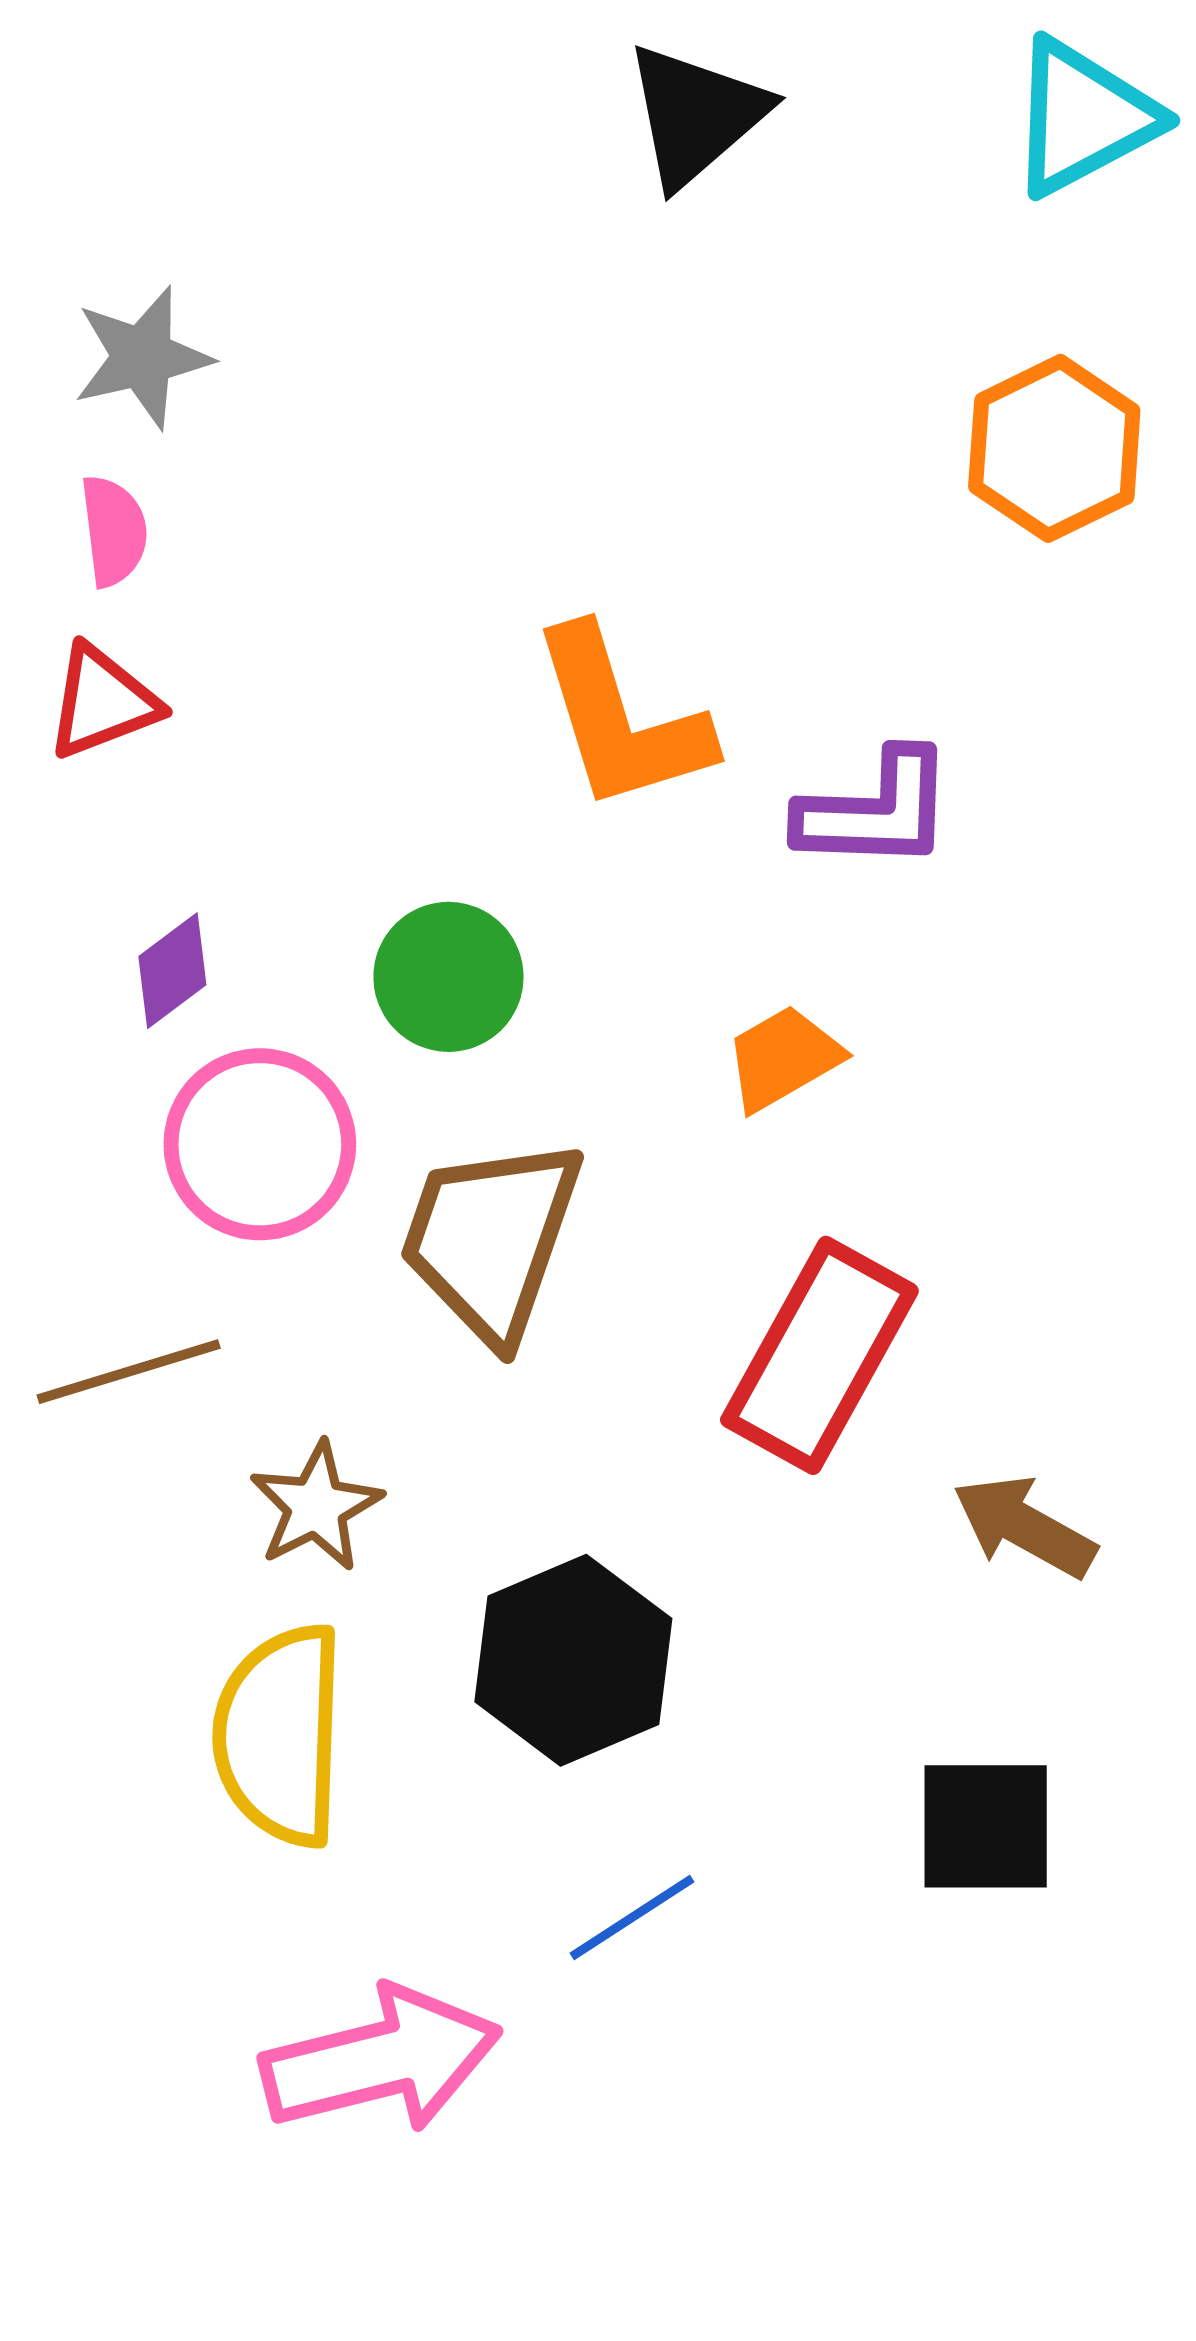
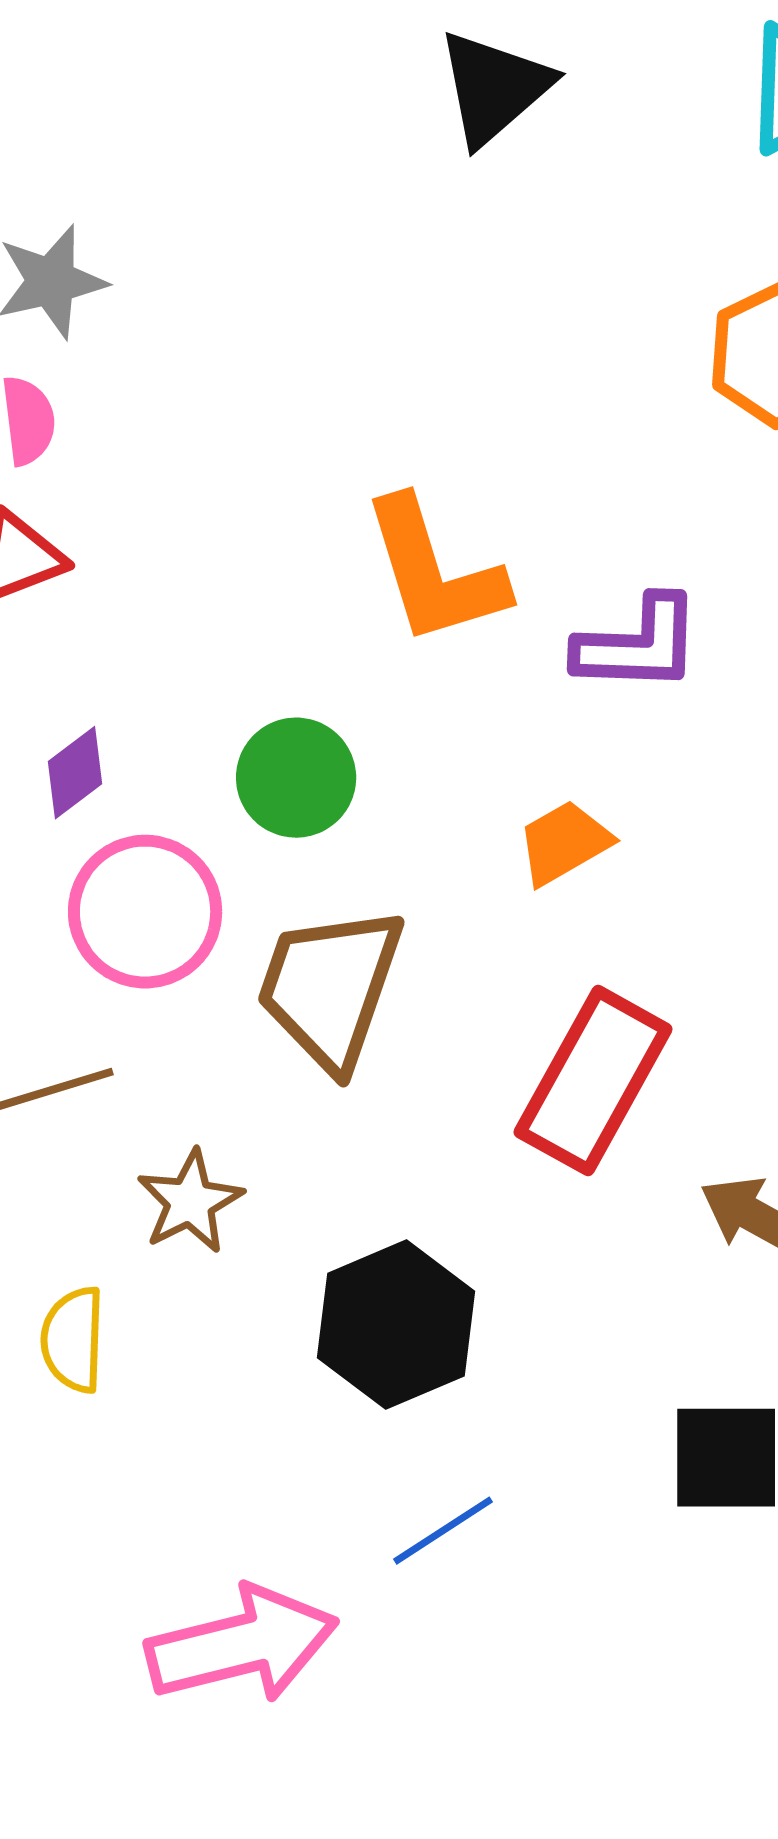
yellow semicircle: (280, 1735) -> (73, 1340), moved, size x0.6

